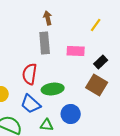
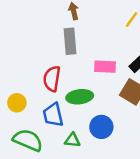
pink rectangle: (76, 51) -> (105, 67), moved
blue trapezoid: (31, 104) -> (53, 115), turned 35

